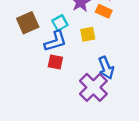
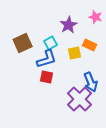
orange rectangle: (104, 11) -> (90, 45), moved

